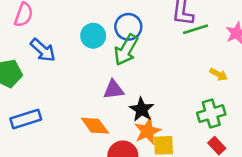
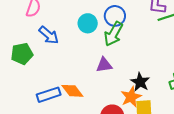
black star: (142, 109) -> (140, 82), moved
blue rectangle: (26, 119) -> (49, 95), moved
orange diamond: (95, 126) -> (72, 91), moved

